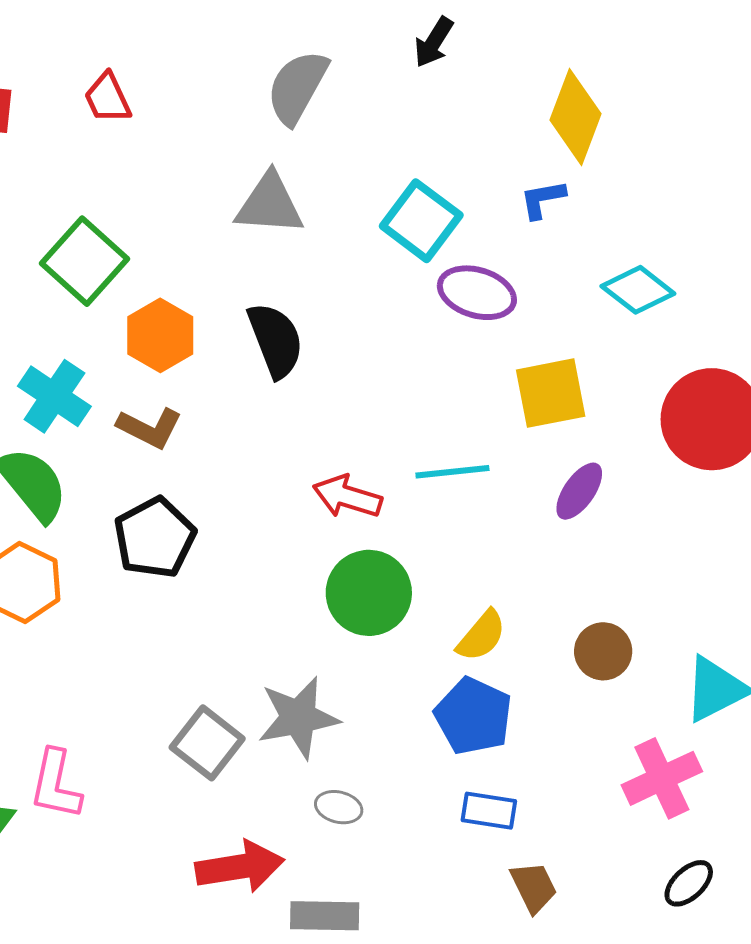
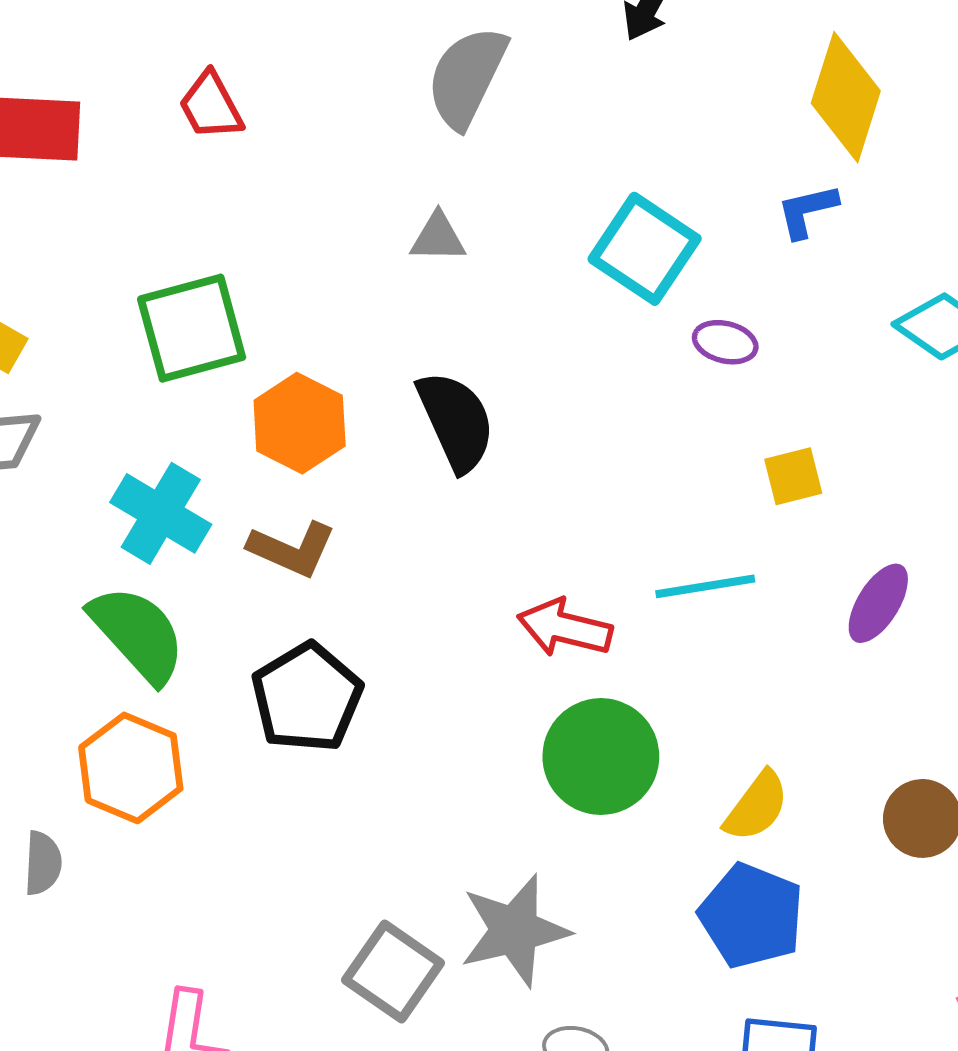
gray triangle: (270, 204) -> (438, 238), size x0.6
green square: (84, 261) -> (192, 328), turned 36
purple ellipse: (477, 293) -> (725, 342), size x0.6
yellow square: (551, 393) -> (793, 476), moved, size x0.6

